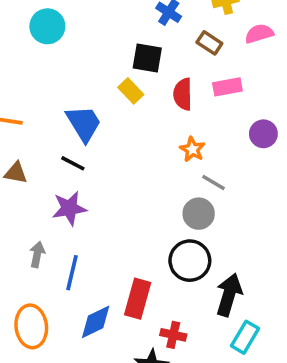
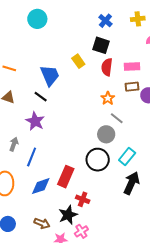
brown rectangle: (209, 43) -> (132, 87), moved, turned -48
black square: (147, 58) -> (101, 45), moved
purple star: (69, 208) -> (35, 121), turned 30
black arrow: (229, 295) -> (131, 183), moved
cyan rectangle: (245, 337) -> (127, 156), moved

